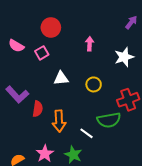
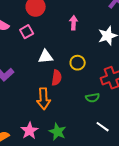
red semicircle: (38, 109) -> (57, 78), moved
green semicircle: (109, 120) -> (93, 98), size x0.6
white line: (86, 133) -> (103, 127), moved

